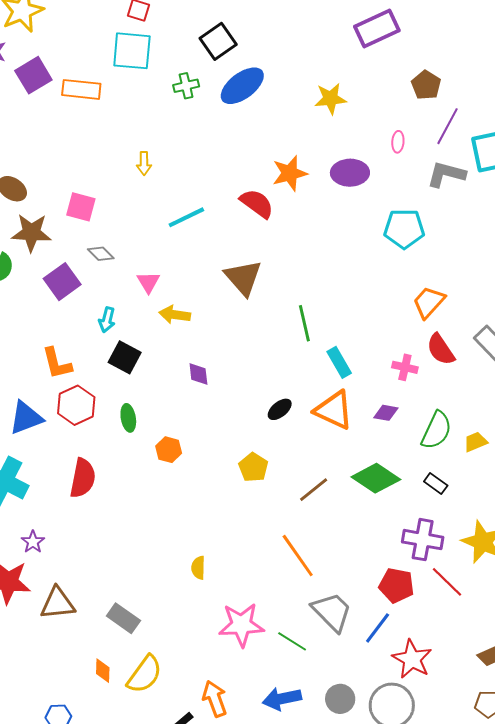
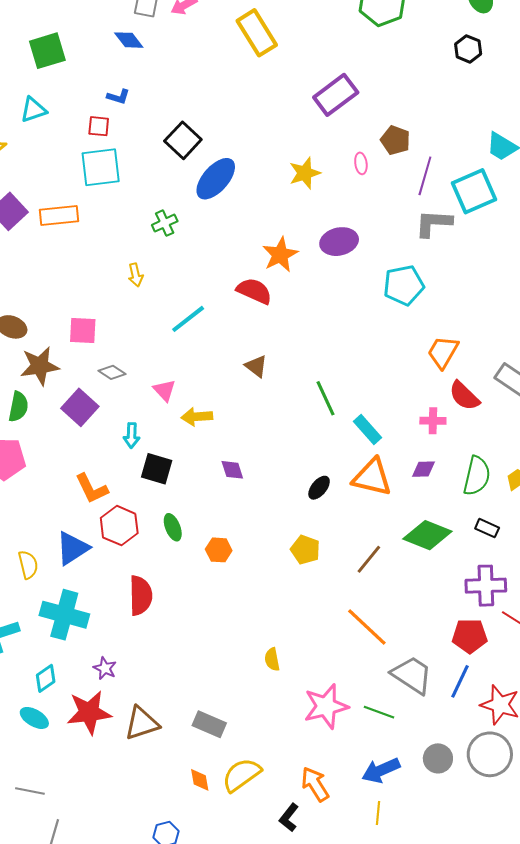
green cross: (186, 86) -> (165, 223), moved
pink ellipse: (398, 142) -> (361, 163), moved
brown triangle: (243, 278) -> (256, 366), size x0.6
yellow semicircle: (145, 674) -> (242, 775), turned -150

